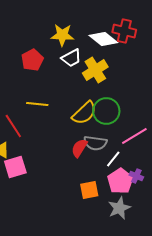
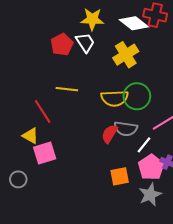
white trapezoid: (71, 58) -> (85, 42), moved, turned -95
yellow semicircle: (84, 113) -> (115, 98), turned 40

